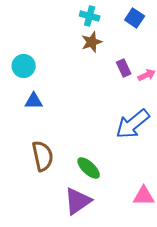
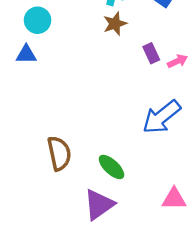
cyan circle: (24, 66) -> (38, 20), moved
blue triangle: (34, 101) -> (26, 54), moved

